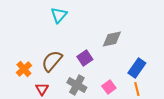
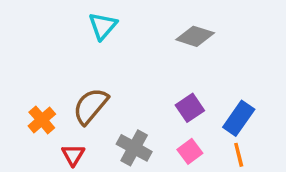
gray diamond: (112, 39) -> (195, 36), moved, turned 30
purple square: (85, 58) -> (190, 108), moved

